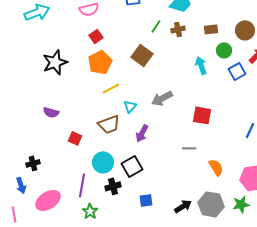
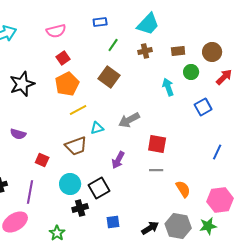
green line: (156, 26) -> (113, 45), moved
blue square: (237, 71) -> (203, 107), moved
cyan triangle: (130, 106) -> (97, 128), turned 32
red square: (202, 115) -> (157, 144), moved
purple arrow: (142, 133) -> (118, 160), moved
purple line: (82, 185) -> (30, 192), moved

